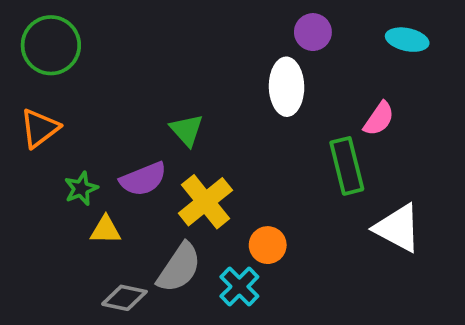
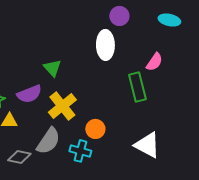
white triangle: (398, 228) -> (147, 145), moved
cyan cross: (239, 287) -> (80, 151), turned -30

